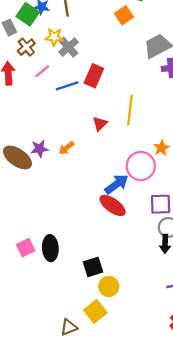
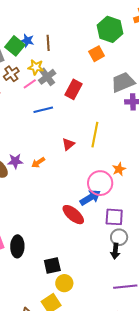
pink line: (42, 71) -> (30, 84), moved
red rectangle: (94, 76) -> (73, 89), moved
blue arrow: (117, 184) -> (90, 198), moved

